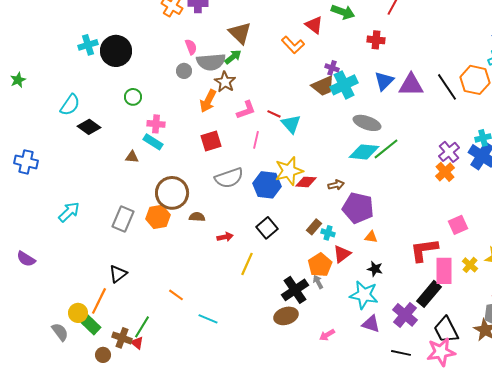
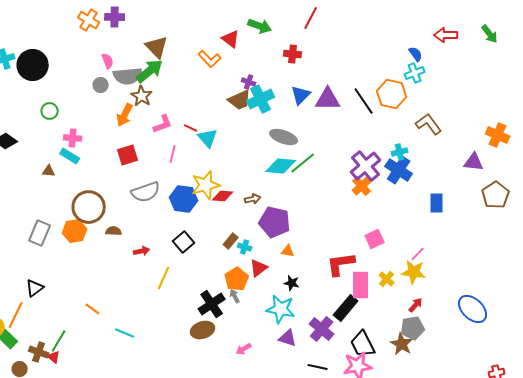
green arrow: (233, 57) -> (150, 71), size x1.6
purple cross: (449, 152) -> (366, 166), size x1.4

